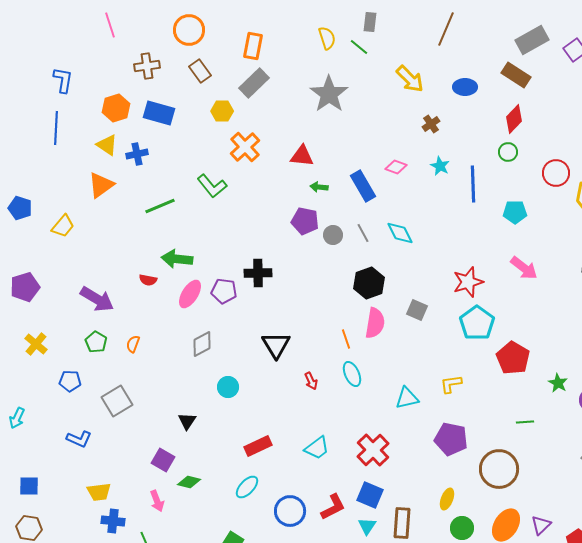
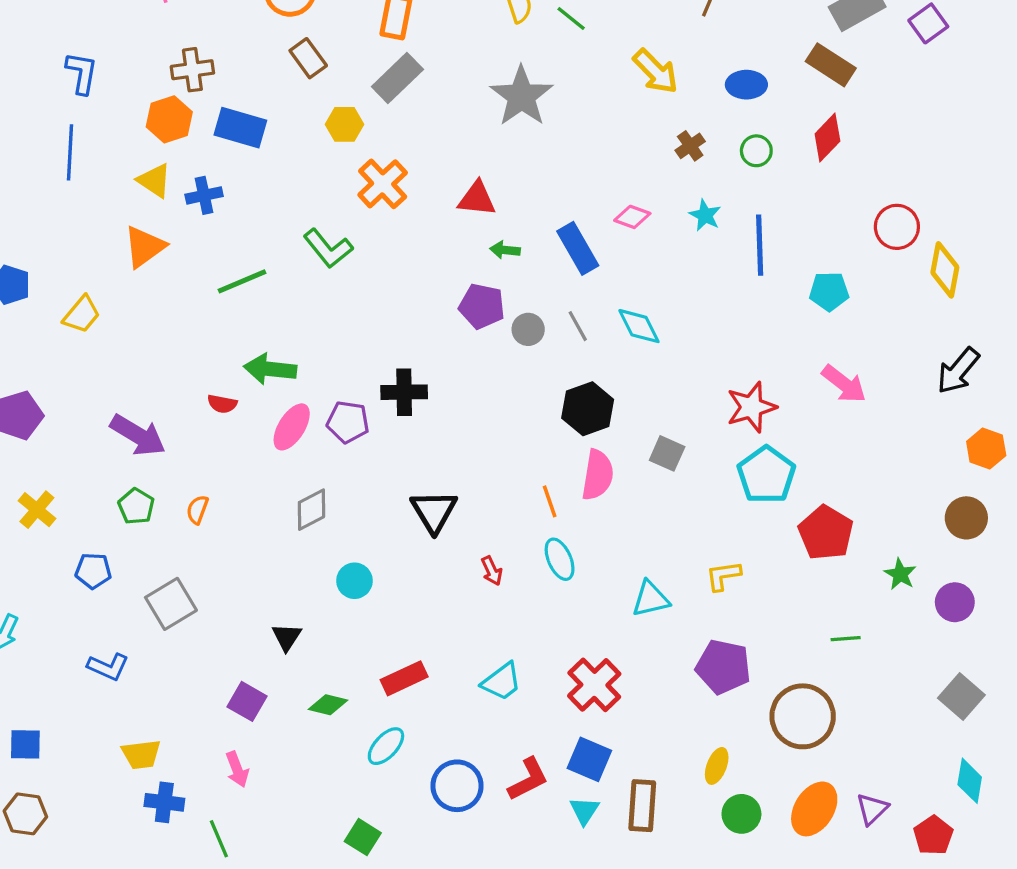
brown cross: (147, 66) -> (192, 70), moved
green circle: (508, 152) -> (756, 151), moved
green diamond: (189, 482) -> (328, 705), moved

